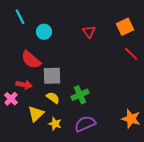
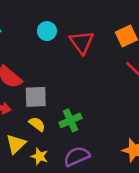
cyan circle: (44, 32) -> (47, 31), moved
red triangle: (89, 32) -> (82, 42), size x1.5

